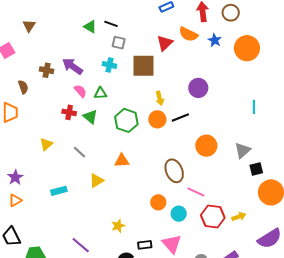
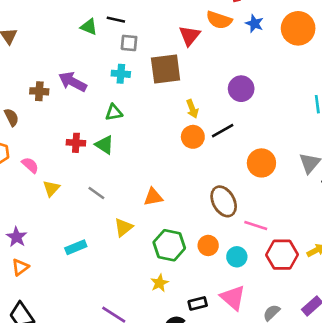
pink semicircle: (80, 91) -> (30, 165), moved
green hexagon: (126, 120) -> (169, 245), moved

